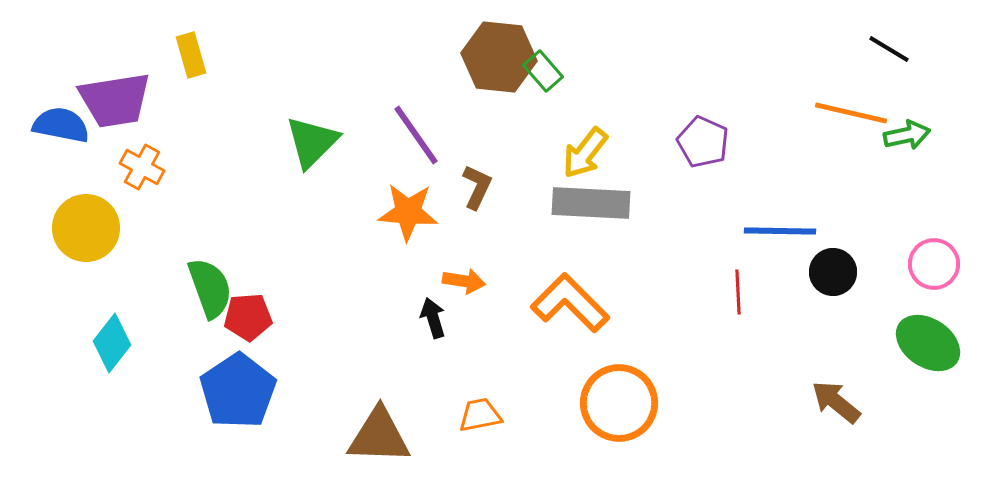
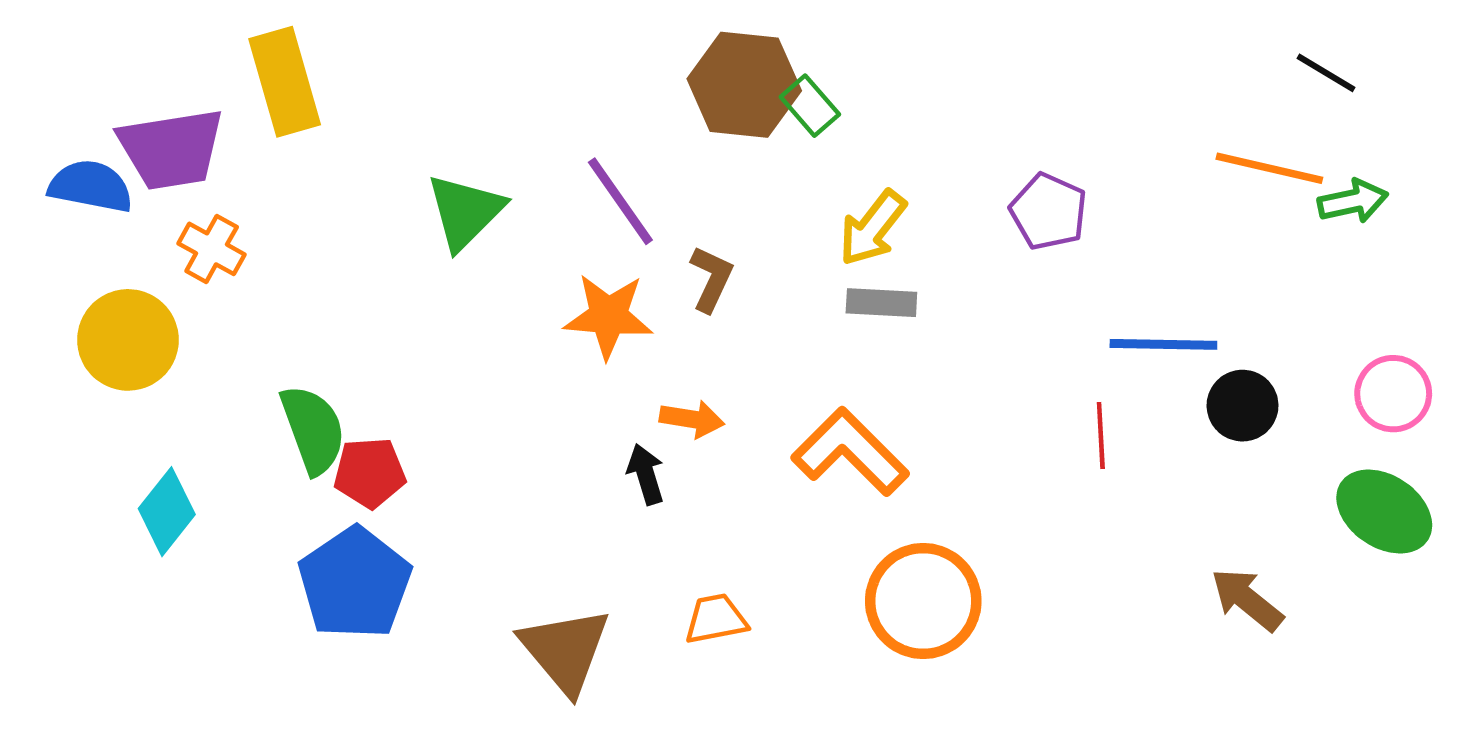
yellow rectangle: (191, 55) -> (285, 82), size x1.6
gray rectangle: (591, 203) -> (881, 303), size x0.6
brown triangle: (379, 436) -> (565, 650), turned 48

